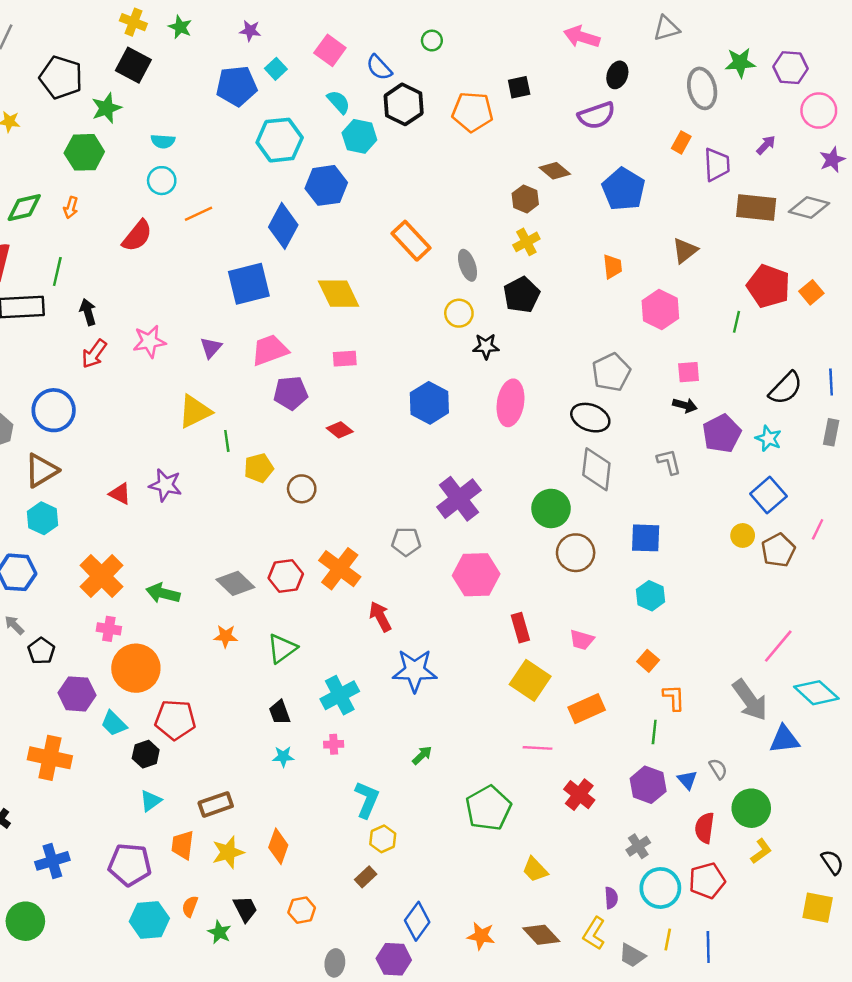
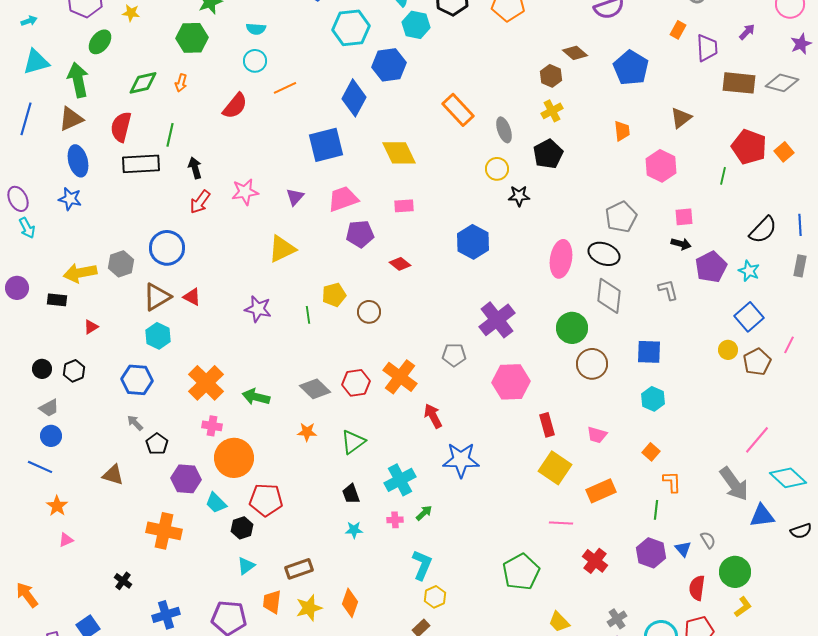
pink ellipse: (511, 403) -> (561, 259), moved
green line: (227, 441) -> (308, 315), moved
red triangle: (120, 494) -> (192, 297), moved
green arrow: (422, 755) -> (424, 513), moved
gray cross: (638, 846) -> (617, 619), moved
black semicircle: (832, 862) -> (801, 531), moved, turned 105

